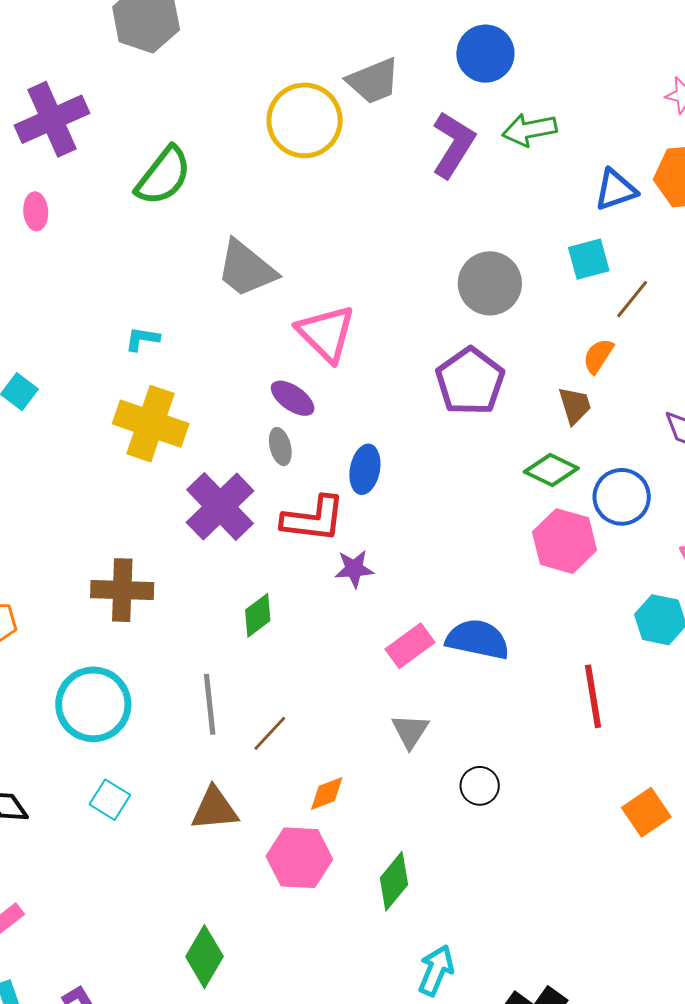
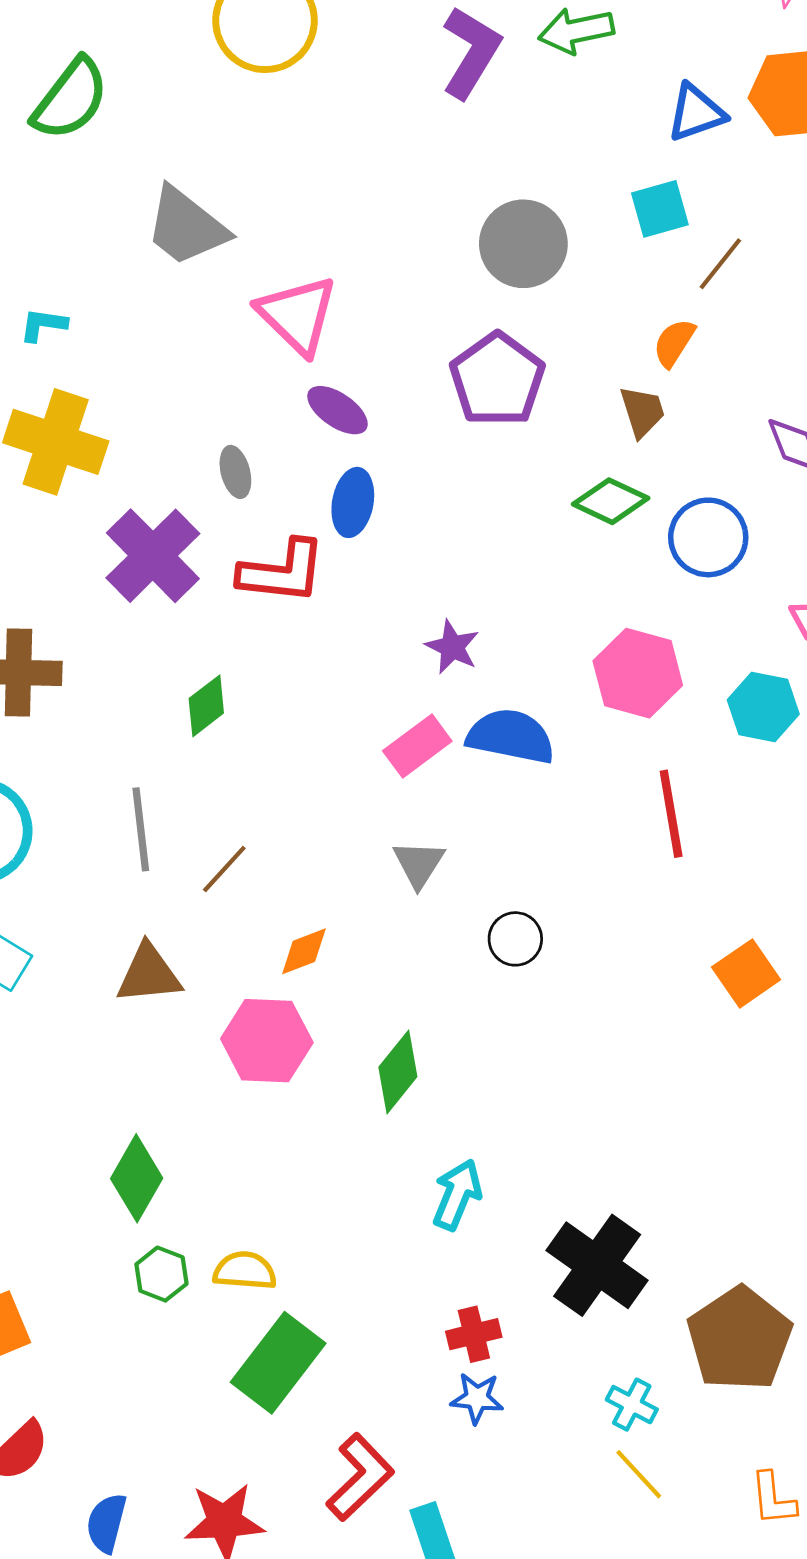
purple ellipse: (293, 398) -> (337, 410), moved
pink hexagon: (565, 541) -> (638, 673), moved
purple star: (354, 569) -> (452, 647), moved, turned 30

